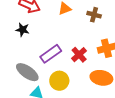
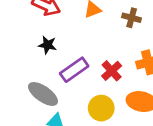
black star: (22, 30) -> (47, 45), moved
yellow circle: (59, 81) -> (101, 108), moved

